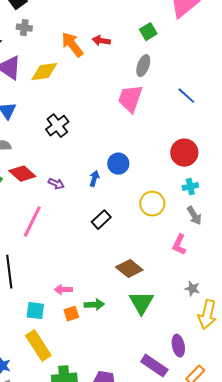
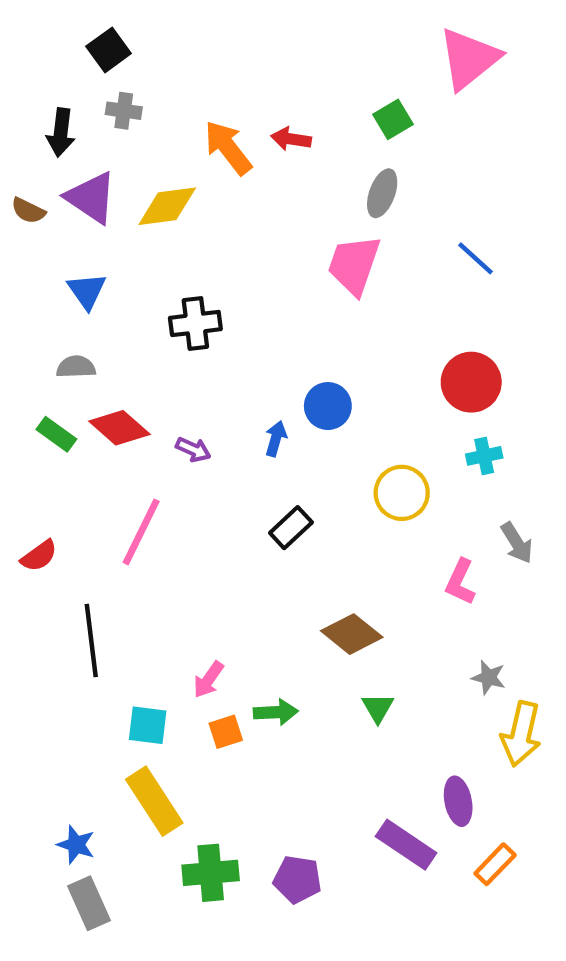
black cross: (57, 126) -> (195, 324), turned 30
gray arrow: (194, 216) -> (517, 543), moved
pink arrow: (63, 290) -> (208, 680), turned -54
green triangle: (141, 303) -> (378, 708), size x0.6

